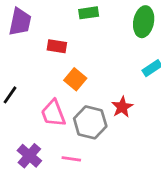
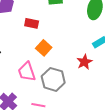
red star: (122, 107) -> (84, 62), moved

